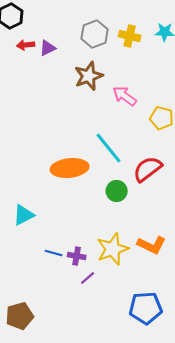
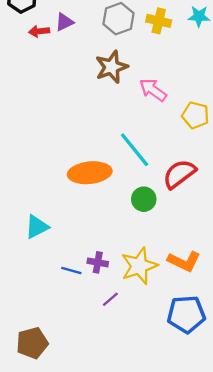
purple triangle: (48, 48) -> (64, 22), moved
purple cross: (77, 256) -> (98, 262), moved
blue pentagon: (146, 308) -> (186, 314), moved

